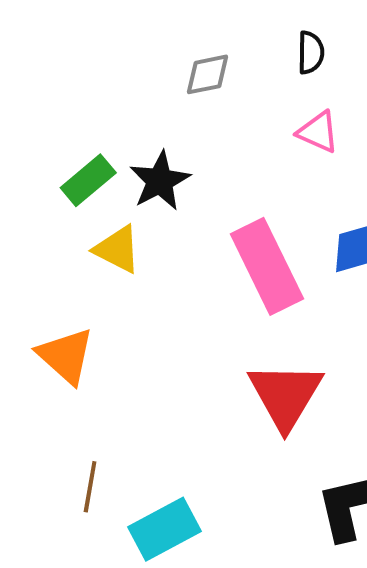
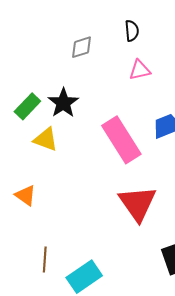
pink triangle: (318, 132) -> (140, 70), turned -30
orange triangle: (66, 356) -> (26, 195), size x0.7

